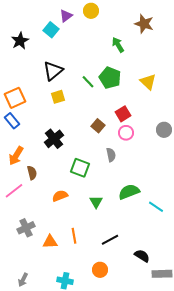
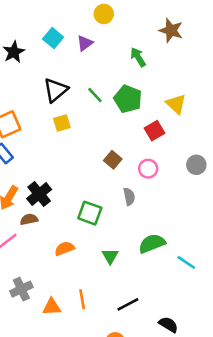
purple triangle: (66, 16) -> (85, 43), moved
green line: (88, 82) -> (95, 95), moved
red square: (123, 114) -> (155, 131), moved
black cross: (54, 139) -> (39, 194), moved
brown semicircle: (32, 173) -> (29, 219), turned -88

